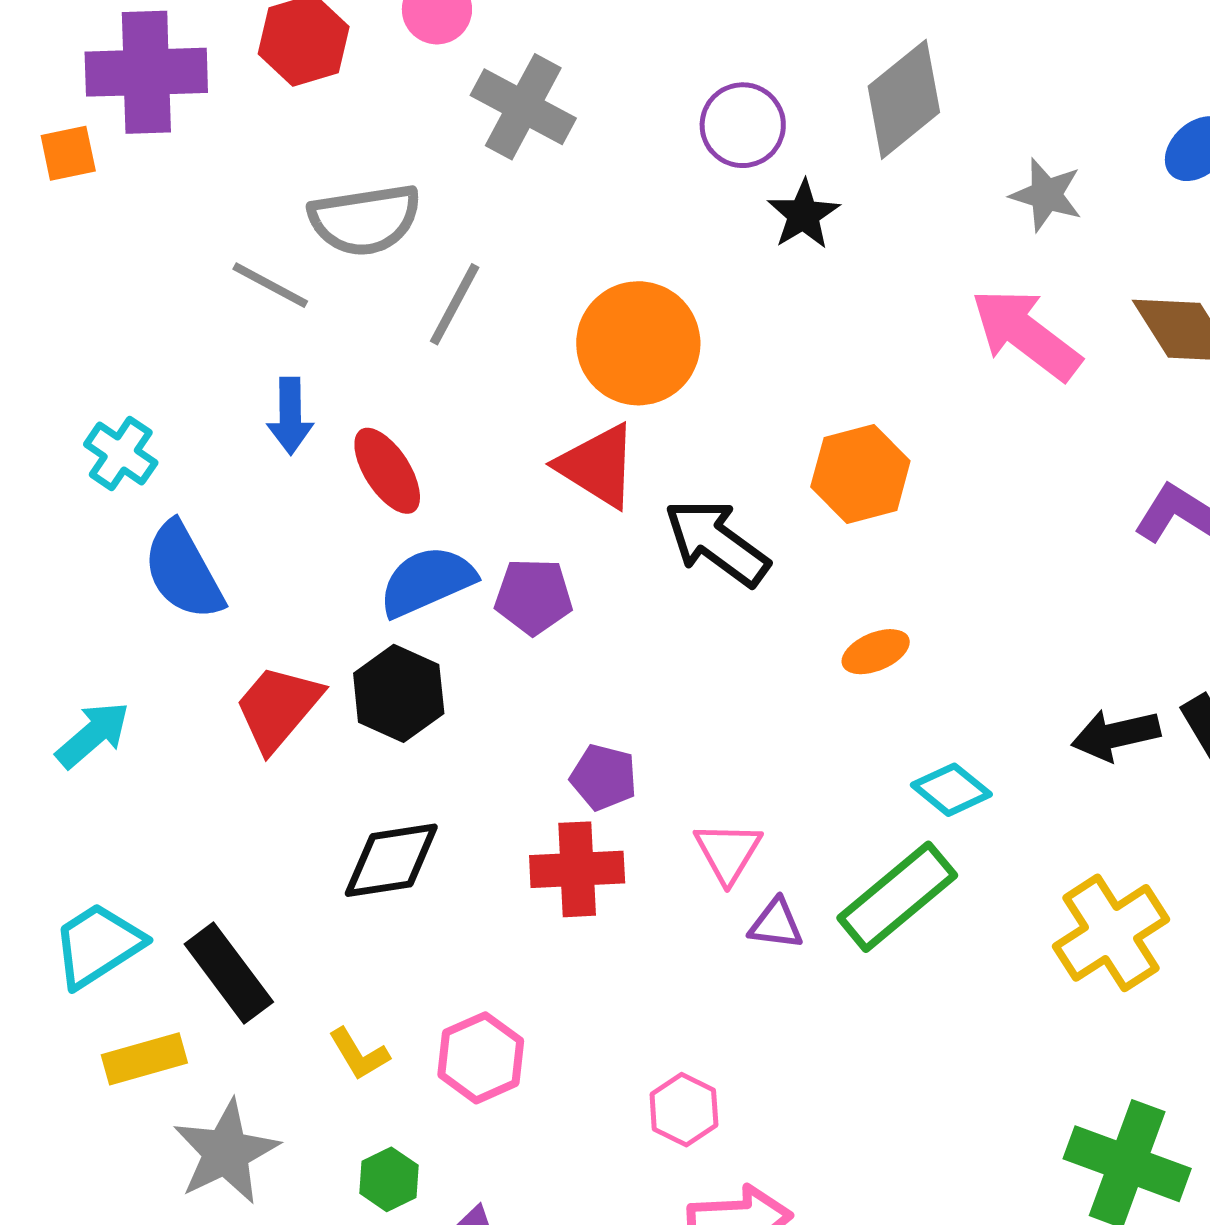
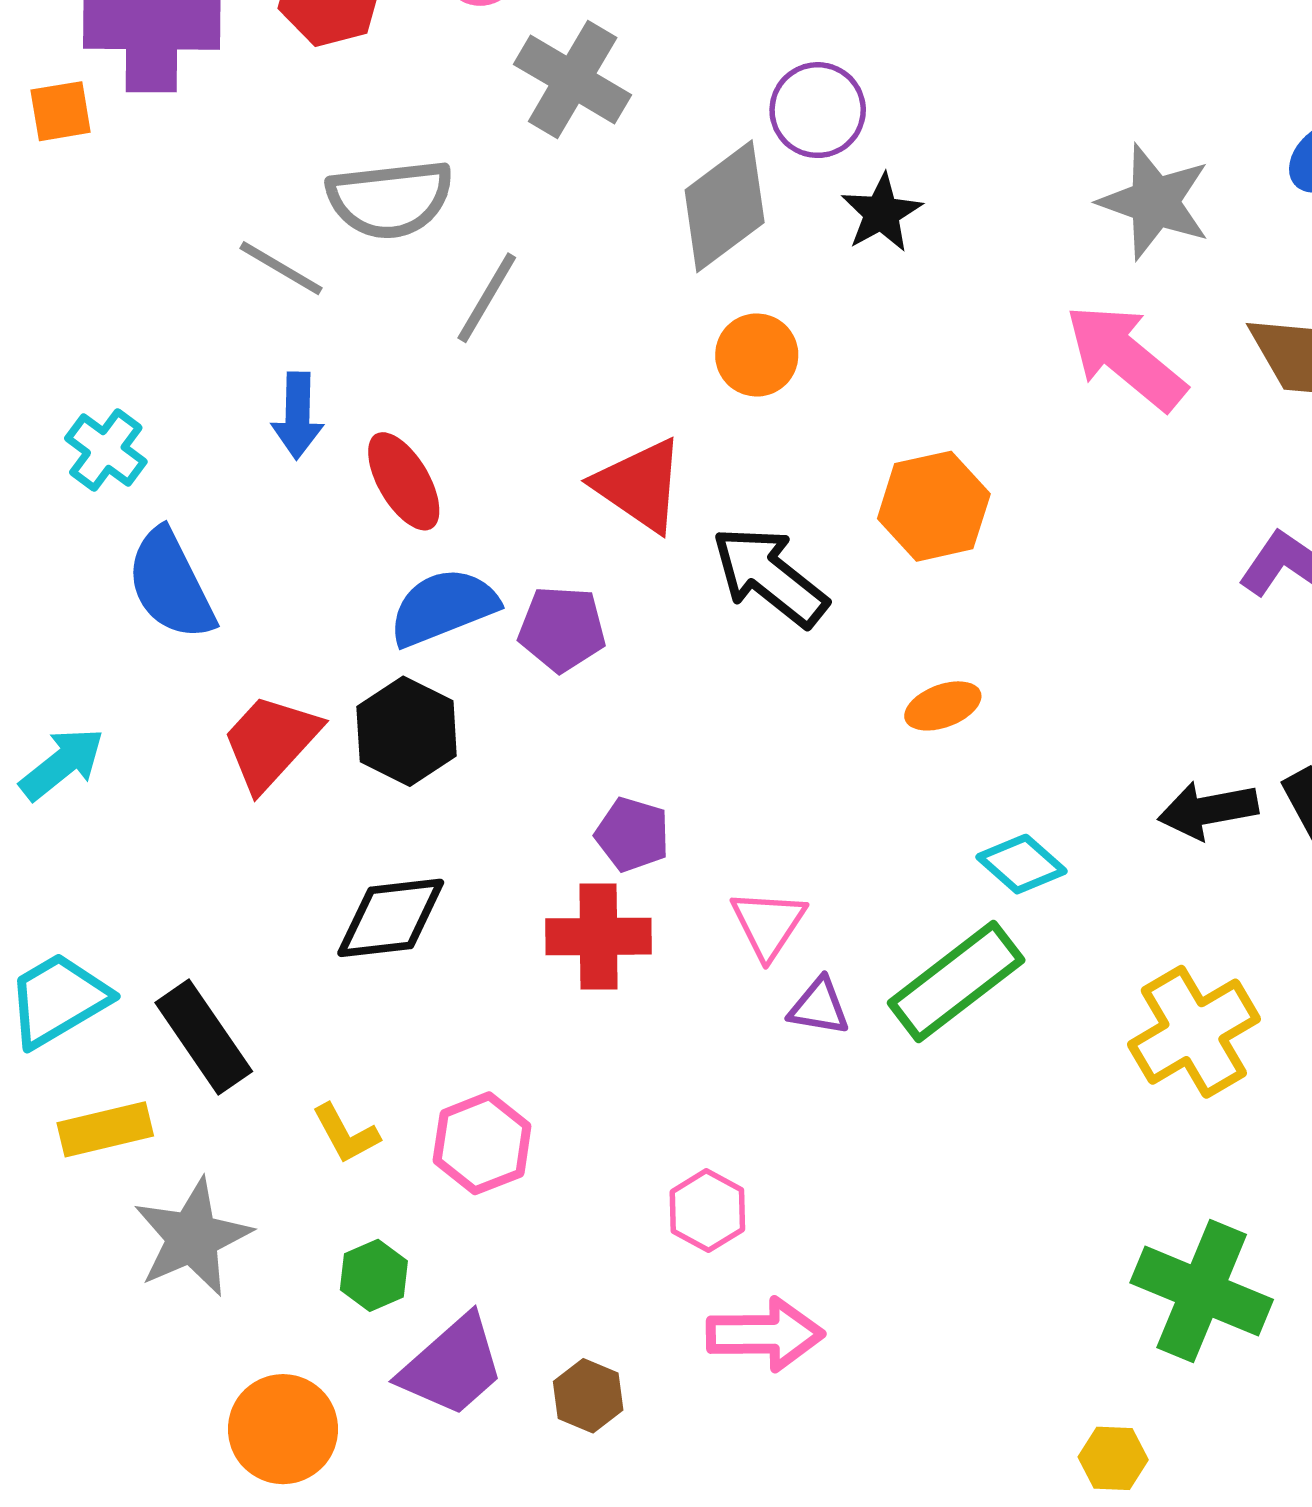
gray diamond: (904, 99) -> (725, 206), moved
gray star: (1046, 195) -> (1155, 202), size x1.4
orange circle: (638, 343) -> (757, 355), moved, size x0.6

